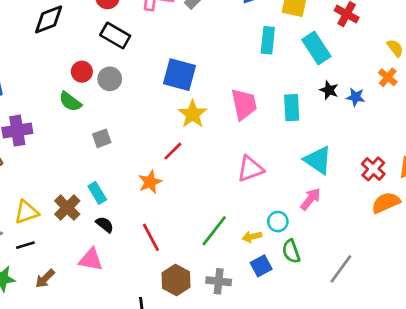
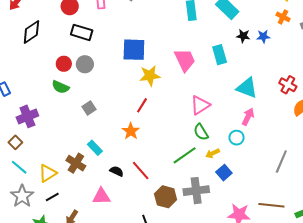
yellow star: (193, 114) -> (150, 76), turned -30
cyan circle: (278, 222) -> (237, 138), moved
black semicircle: (105, 225) -> (117, 171), moved
green line: (214, 231) -> (185, 155), turned 30
green semicircle: (291, 251) -> (201, 132), moved
gray cross: (219, 281) -> (196, 191), size x1.4

